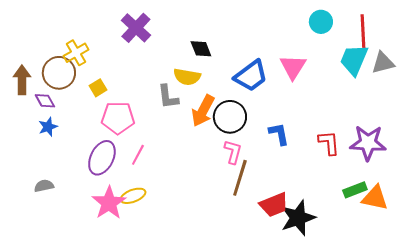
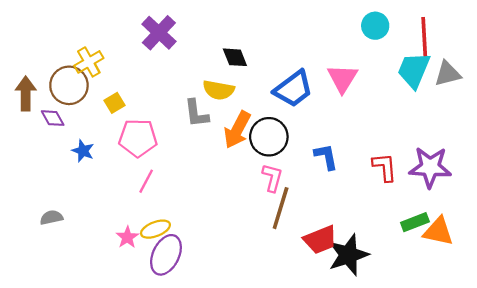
blue star: (48, 127) -> (83, 151), moved, turned -30
pink line: (138, 155) -> (146, 181), moved
purple ellipse: (102, 158) -> (166, 255), moved
pink star: (109, 203) -> (127, 237), size x0.6

